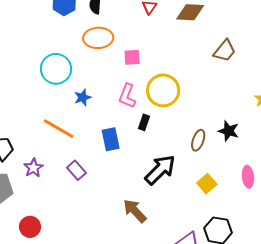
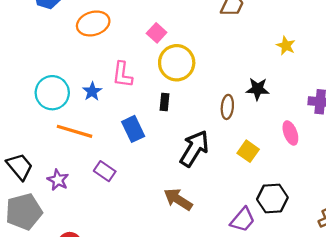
pink square: (132, 57) -> (157, 33), moved, turned -30
cyan circle: (56, 69) -> (52, 93), moved
pink L-shape: (127, 96) -> (122, 75), moved

